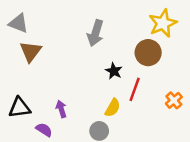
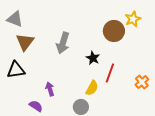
yellow star: (163, 23) -> (133, 19), size x0.7
gray arrow: (95, 33) -> (63, 43), moved
brown circle: (148, 53) -> (114, 31), moved
black triangle: (20, 108) -> (16, 70), moved

